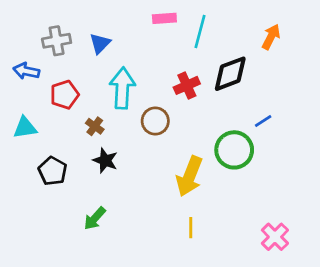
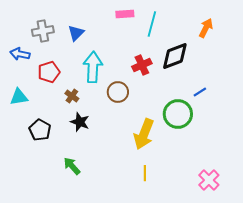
green arrow: (95, 218) -> (72, 166), turned 96

